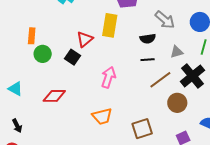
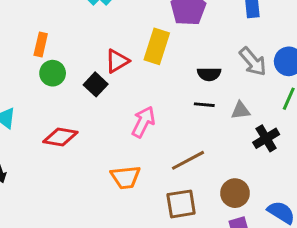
gray arrow: (165, 20) -> (253, 62), moved
gray triangle: (177, 52) -> (241, 110), moved
black cross: (192, 76) -> (266, 138), size x0.7
brown line: (160, 80) -> (188, 160), moved
brown circle: (177, 103) -> (235, 193), moved

